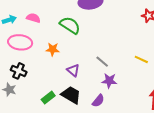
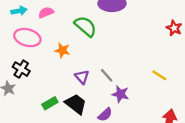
pink semicircle: (33, 18) -> (46, 13), turned -48
gray line: (102, 62) -> (107, 75), moved

